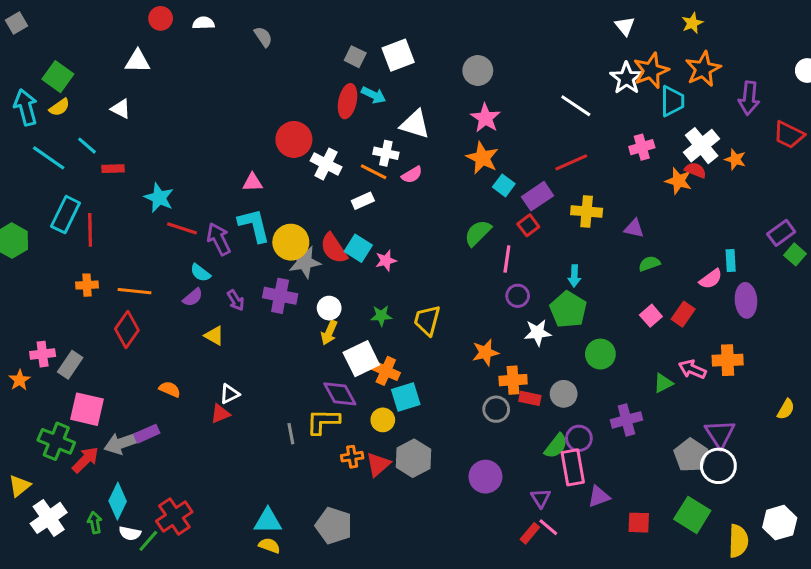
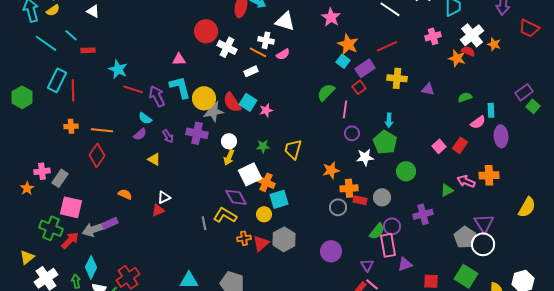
orange star: (482, 158) -> (348, 44), moved
green semicircle: (649, 264) -> (465, 97), moved
yellow semicircle: (786, 409) -> (527, 207), size x1.5
yellow L-shape: (323, 421) -> (225, 215), turned 30

